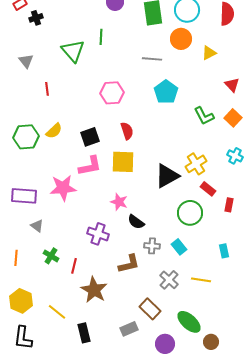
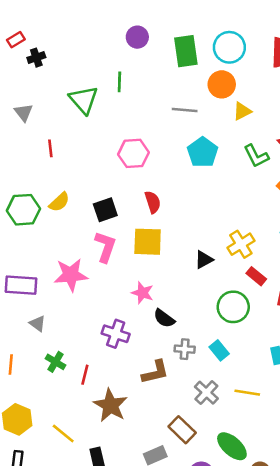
yellow triangle: (209, 53) -> (242, 111), moved
green L-shape: (204, 116) -> (256, 156), moved
pink L-shape: (90, 166) -> (105, 247), turned -60
black triangle: (167, 176) -> (204, 260), size x0.6

